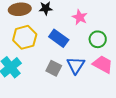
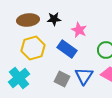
pink star: (80, 17) -> (79, 30), moved

